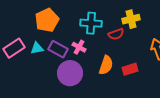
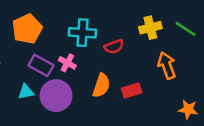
yellow cross: (131, 19) -> (150, 28), moved
cyan triangle: (37, 48) -> (26, 92), moved

